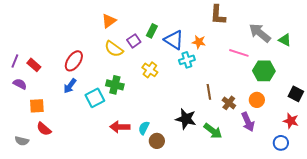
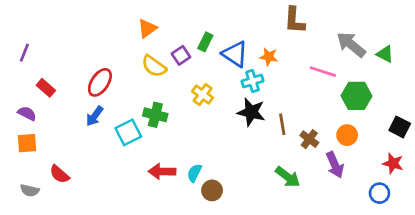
purple line: (15, 61) -> (24, 53), moved
orange square: (37, 106) -> (27, 143), moved
black star: (186, 119) -> (251, 112), moved

